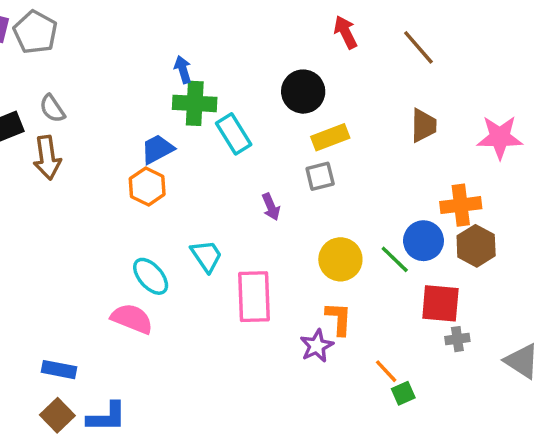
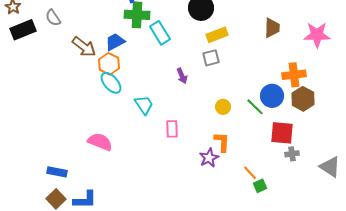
brown arrow: (47, 158) -> (84, 47), moved, turned -45
yellow circle: (340, 259) -> (223, 107), size x0.6
cyan ellipse: (151, 276) -> (111, 83), moved
pink rectangle: (254, 297) -> (172, 129), size x0.6

